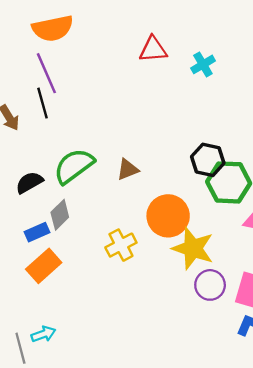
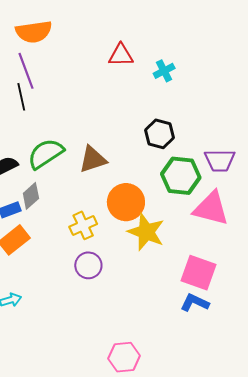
black hexagon: (208, 160) -> (159, 134), moved
brown triangle: (128, 169) -> (93, 159), size x1.4
purple circle: (210, 285) -> (88, 265), moved

